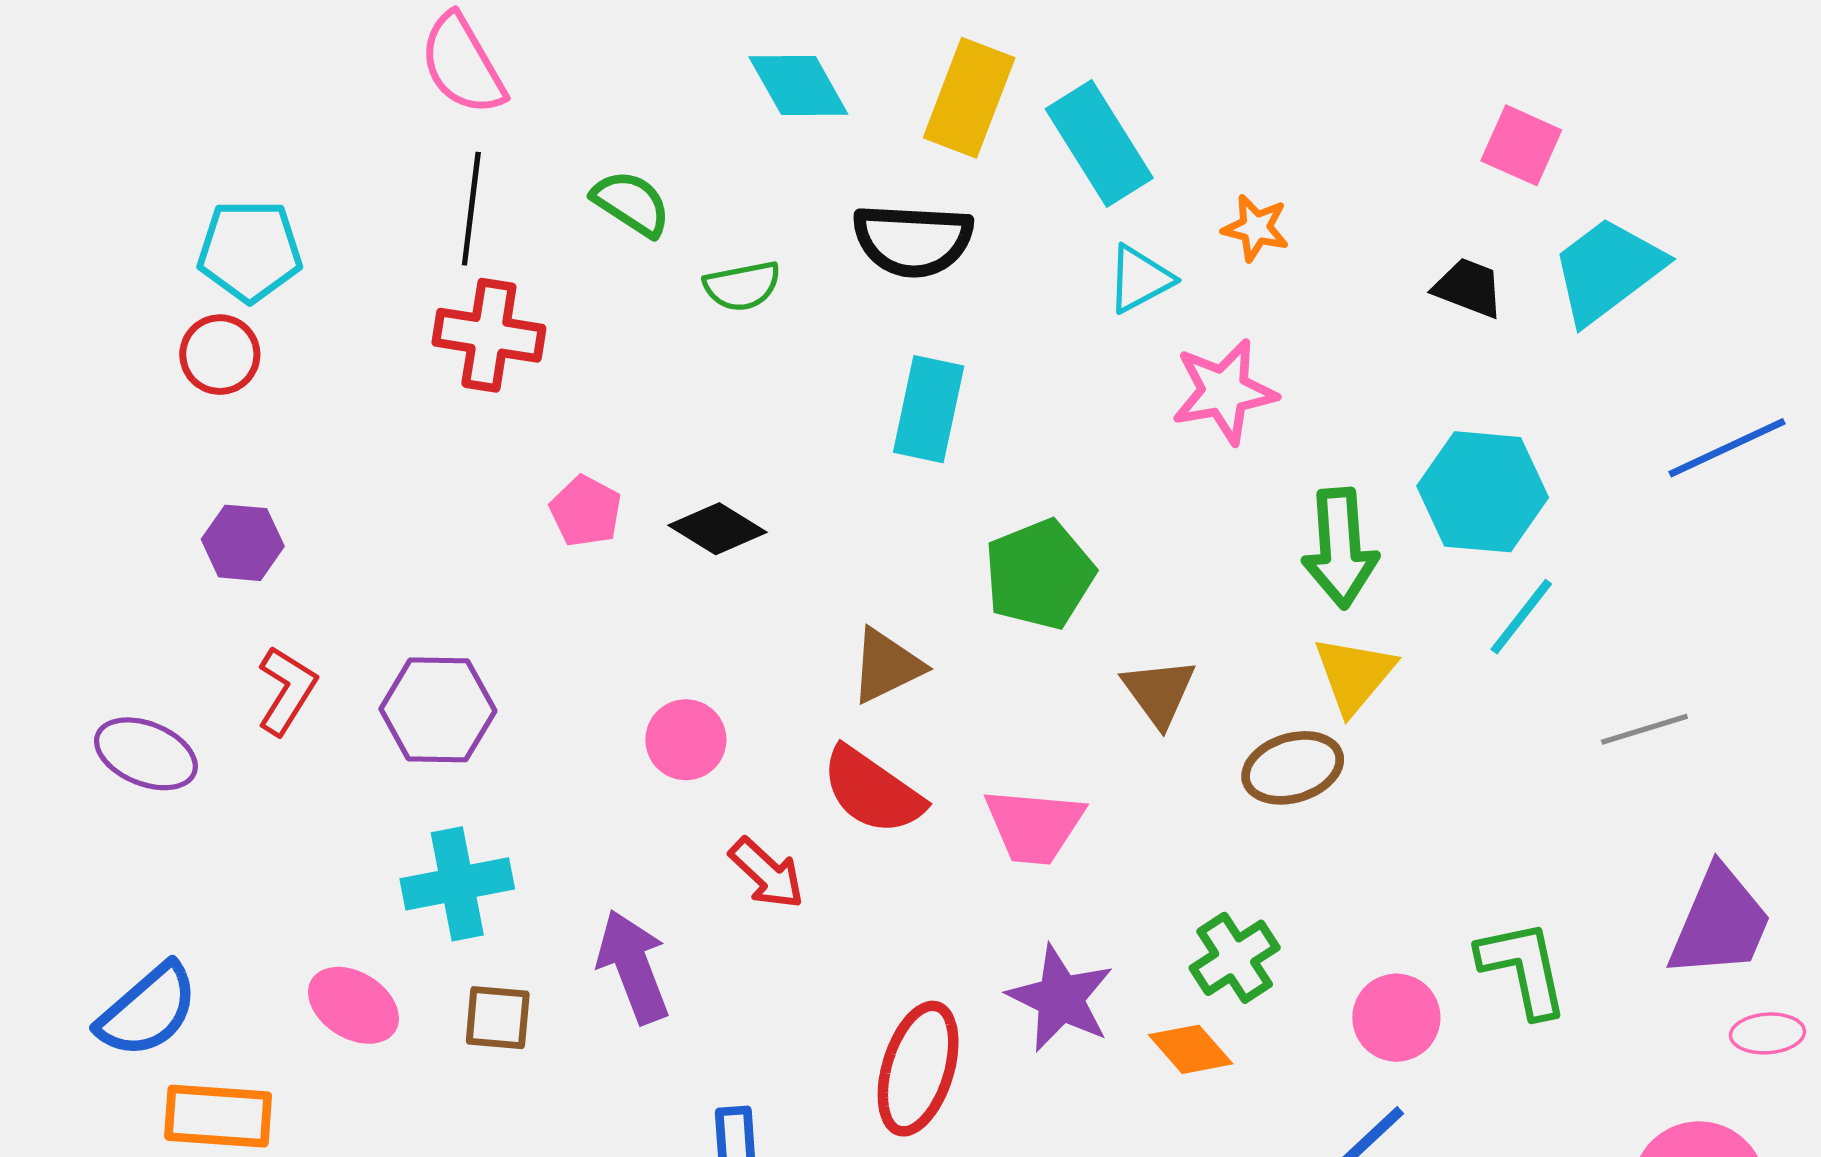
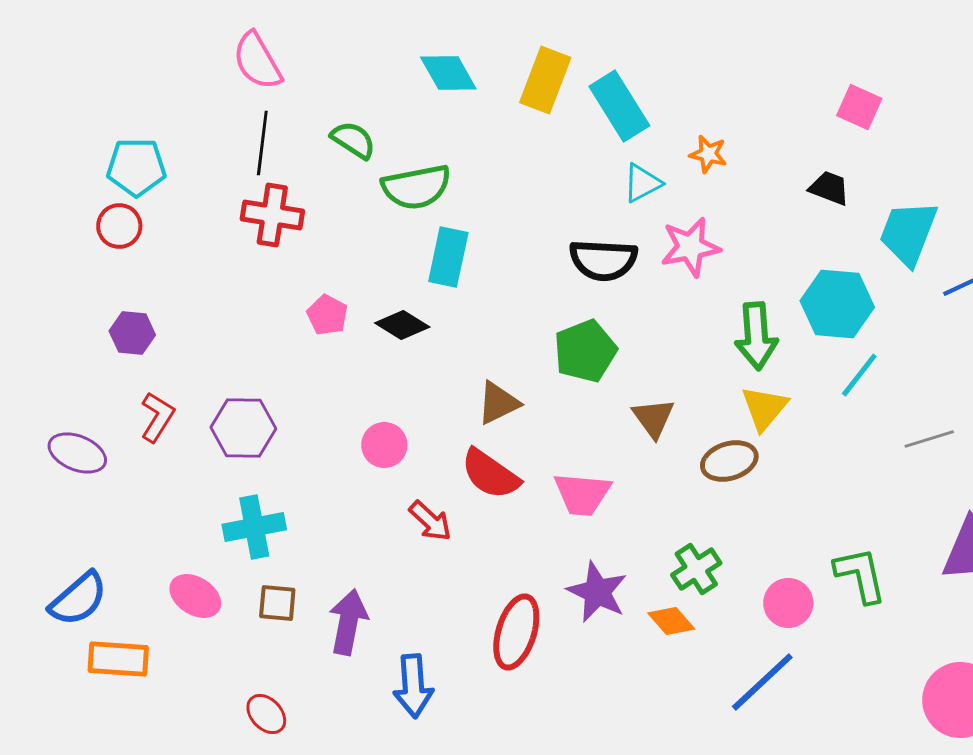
black semicircle: (913, 240) -> (603, 260), moved
cyan trapezoid: (1607, 270) -> (908, 233), moved, turned -32
green semicircle: (742, 286) -> (416, 187), size x1.6
cyan rectangle: (929, 409) -> (448, 257), moved
purple arrow: (633, 967) -> (348, 622), moved, turned 32

